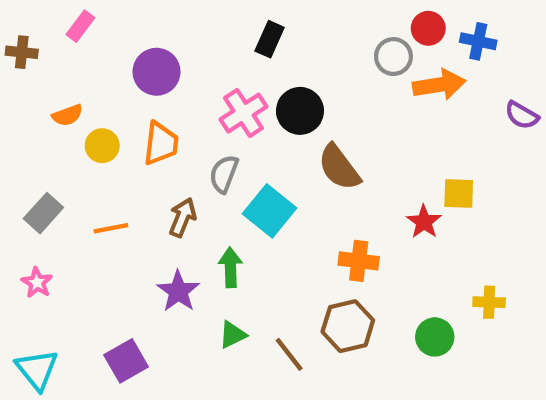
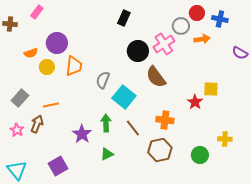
purple circle: (157, 72) -> (57, 43), moved
orange arrow: (439, 85) -> (202, 39), size x0.7
pink cross: (243, 113) -> (164, 44), moved
brown arrow: (183, 217) -> (37, 124), moved
brown line: (289, 354) -> (133, 128), moved

